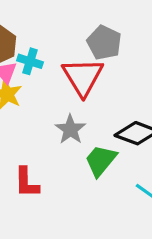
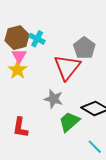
cyan cross: (30, 61) -> (37, 39), moved
gray star: (70, 129) -> (54, 99), turned -30

